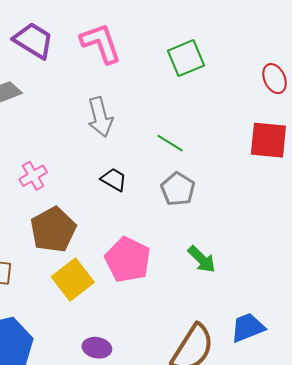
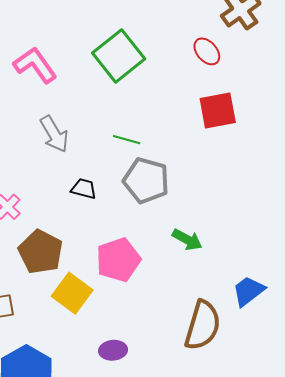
green square: (186, 58) -> (119, 56), size x1.4
gray pentagon: (178, 189) -> (146, 180), size x1.4
pink pentagon: (128, 260) -> (118, 260), turned -30

